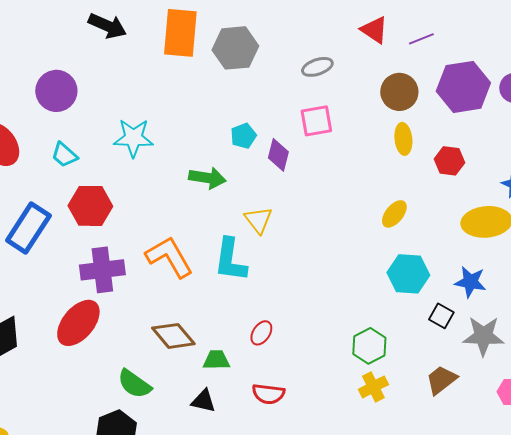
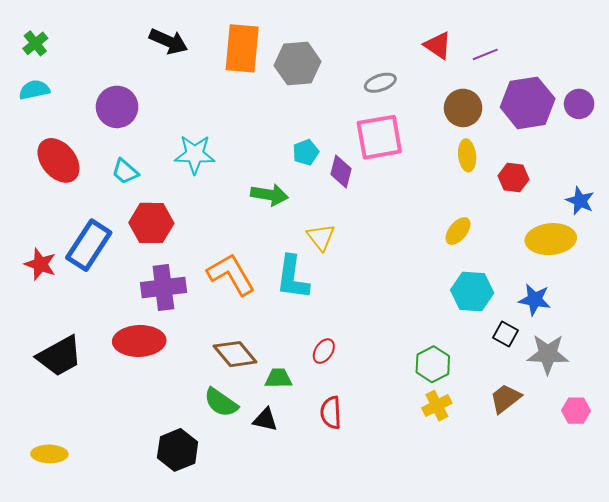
pink square: (316, 121) -> (379, 137), size x1.4
red ellipse: (78, 323) -> (139, 341), turned 48
green semicircle: (134, 384) -> (221, 403), moved
red semicircle: (268, 394) -> (331, 413), turned 80

